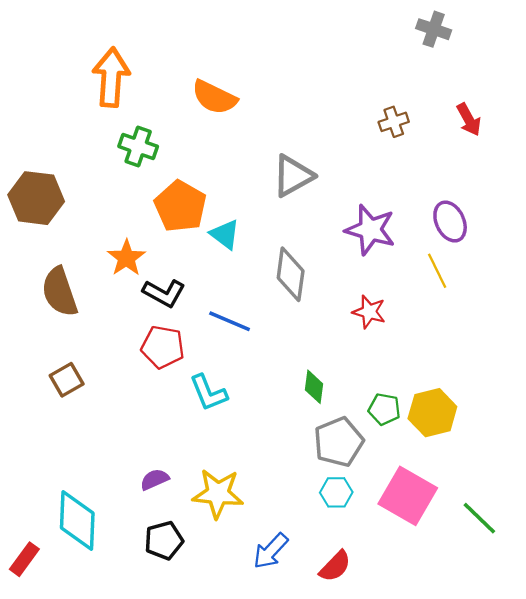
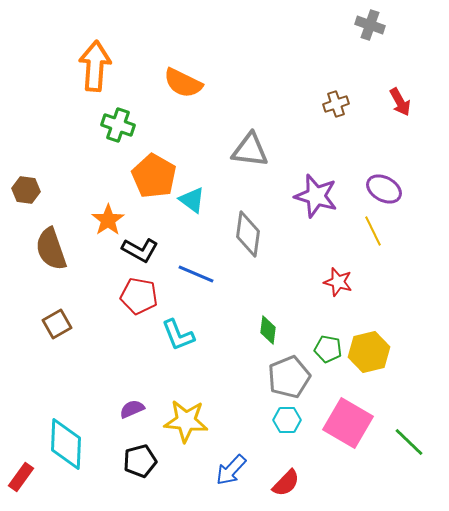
gray triangle: (293, 176) -> (250, 150), turned 36
brown hexagon: (36, 198) -> (26, 190), moved, size x0.6
purple ellipse: (450, 222) -> (384, 189), turned -36
red star: (369, 312) -> (338, 282), moved

